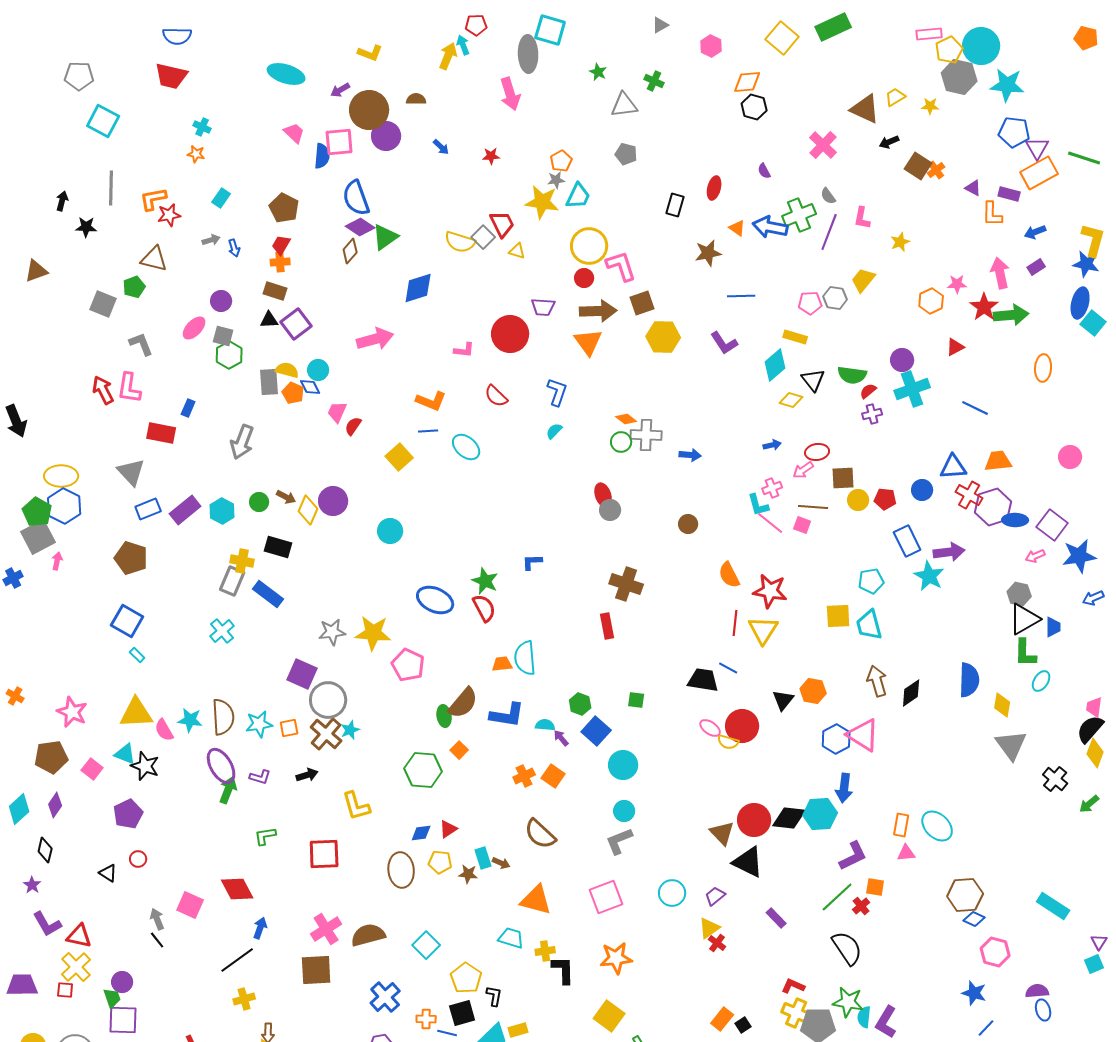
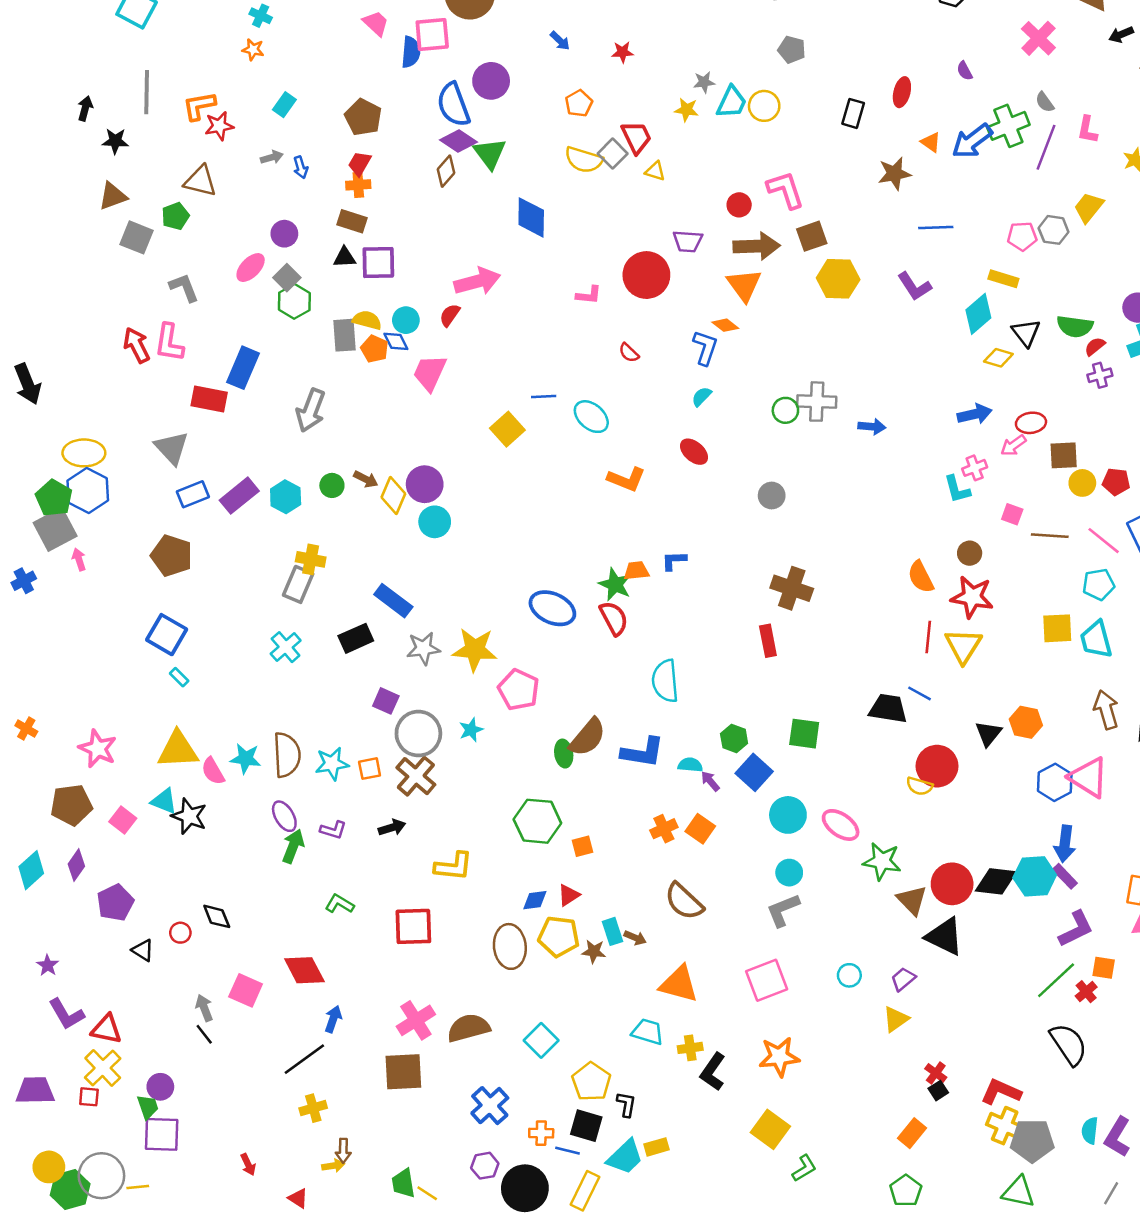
purple circle: (386, 136) -> (491, 81), moved
orange pentagon: (561, 161) -> (579, 103), moved
yellow star: (542, 202) -> (686, 110), size x0.6
blue arrow: (770, 227) -> (972, 141), turned -48
green triangle: (385, 237) -> (490, 154), turned -32
yellow circle: (589, 246) -> (764, 106), moved, size x0.7
brown triangle: (36, 271) -> (113, 196), moved
blue diamond: (418, 288) -> (531, 217), turned -72
purple square: (296, 324) -> (378, 263), turned 36
gray square: (223, 336) -> (287, 278), turned 30
red semicircle: (496, 396) -> (629, 353), size x0.7
orange L-shape: (431, 401) -> (626, 479), moved
blue rectangle: (188, 408) -> (243, 368), size x1.8
pink trapezoid: (337, 412) -> (430, 373), size x1.4
orange diamond: (626, 419) -> (725, 325), moved
red semicircle: (353, 426) -> (450, 315), moved
blue arrow: (772, 445) -> (975, 414), size x1.5
red ellipse: (603, 495) -> (694, 452), moved, turned -30
brown line: (813, 507) -> (1050, 536), moved
pink line: (770, 523) -> (1104, 541), moved
brown circle: (688, 524) -> (970, 553), moved
cyan circle: (390, 531) -> (435, 522), moved
black rectangle: (278, 547) -> (356, 638), moved, turned -40
pink arrow: (57, 561) -> (79, 559), turned -30
blue rectangle: (268, 594) -> (393, 601), moved
orange trapezoid: (502, 664) -> (636, 571), moved
purple square: (302, 674) -> (386, 701), size x0.7
green square: (636, 700) -> (804, 734), size x1.5
pink ellipse: (710, 728) -> (841, 825), moved, size x1.4
cyan star: (350, 730) -> (471, 730), moved
orange square: (459, 750) -> (583, 846), moved, turned 30
purple ellipse: (221, 766) -> (284, 816), size x0.7
yellow L-shape: (356, 806) -> (453, 866), turned -68
purple pentagon: (128, 814) -> (115, 903), moved
green L-shape: (265, 836) -> (339, 904), turned 40
black diamond: (45, 850) -> (217, 916), moved, turned -35
yellow pentagon: (440, 862) -> (559, 936), size x1.4
cyan circle: (672, 893) -> (849, 975), size x0.7
purple rectangle: (776, 918) -> (1065, 876), moved
red cross: (717, 943) -> (936, 1073), moved
black L-shape: (563, 970) -> (713, 1072), turned -144
red L-shape: (793, 986) -> (1001, 1092), size x1.4
green star: (848, 1002) -> (882, 861), moved
black square: (462, 1013) -> (586, 1126), turned 32
black square: (743, 1025) -> (938, 1091), moved

